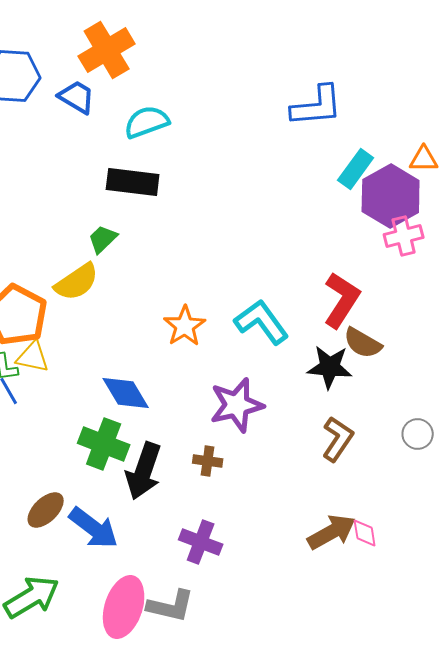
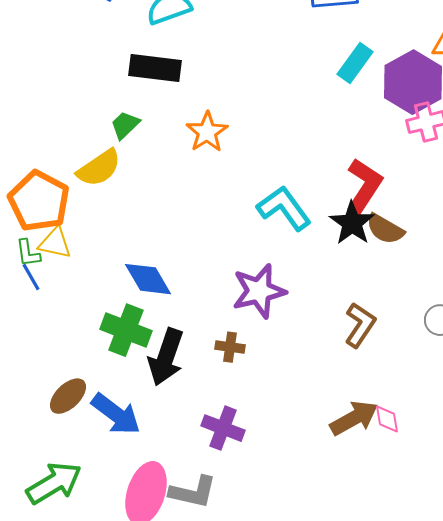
cyan rectangle: (356, 169) -> (355, 63), moved
orange star: (185, 326) -> (207, 132), moved
black star: (330, 367) -> (352, 223), moved, turned 30

